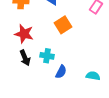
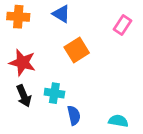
blue semicircle: (61, 72) -> (74, 115), turned -40

